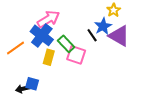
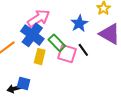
blue star: (103, 26) -> (79, 23), moved
black line: (92, 35) -> (83, 50), moved

